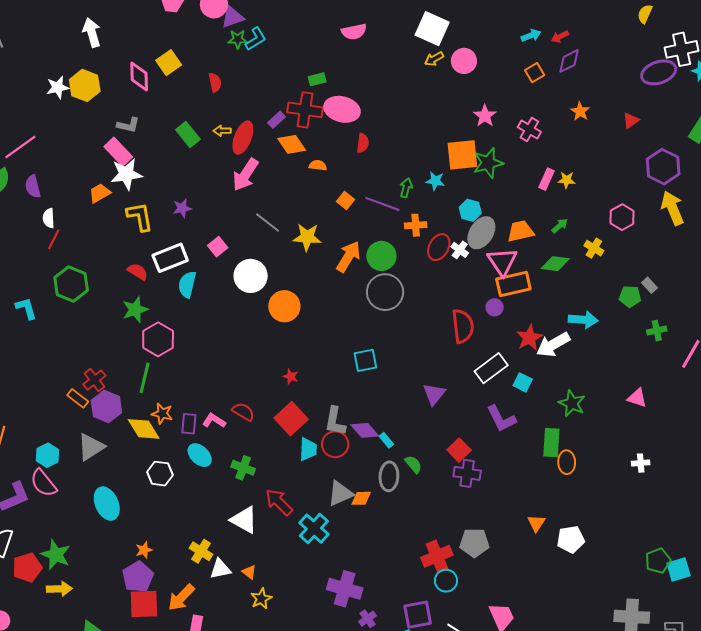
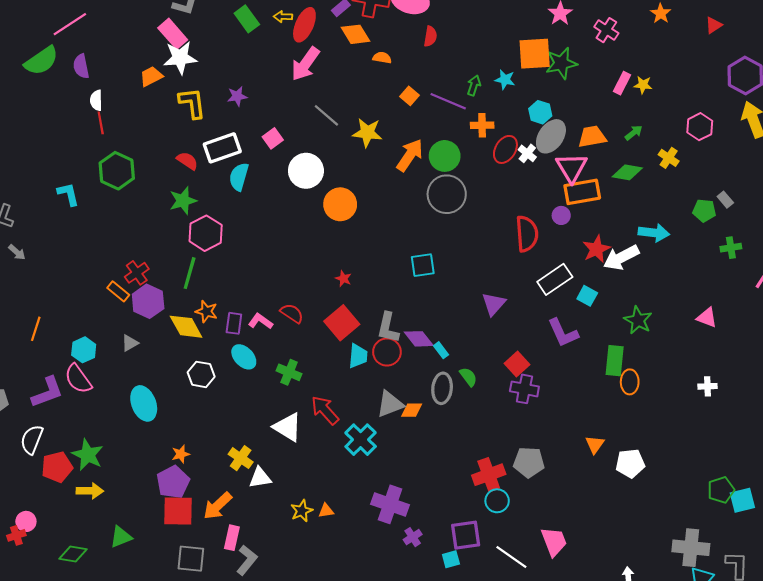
red line: (54, 239) -> (101, 123), turned -40
gray triangle: (91, 447) -> (130, 343), size x0.6
orange triangle: (249, 572) -> (326, 511), moved, turned -49

